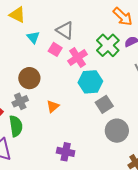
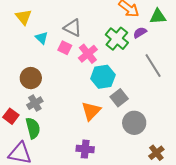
yellow triangle: (17, 15) -> (24, 17), turned 30
brown circle: (29, 78) -> (31, 78), moved
orange triangle: (53, 106) -> (91, 111), moved, size x1.5

